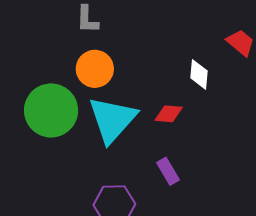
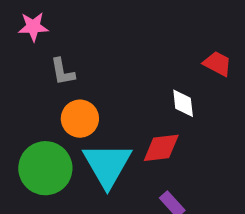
red diamond: (169, 114) -> (161, 148), size x1.4

